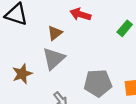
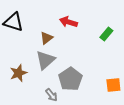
gray pentagon: (98, 83) -> (70, 79), moved, turned -30

